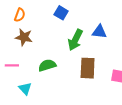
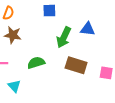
blue square: (61, 13) -> (49, 11), turned -32
brown rectangle: (88, 68) -> (76, 65), turned -75

